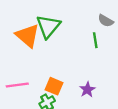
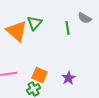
green triangle: (48, 26) -> (35, 23), size x0.7
green line: (95, 40) -> (68, 28), moved

